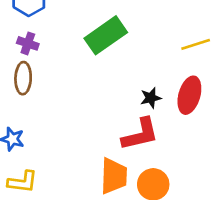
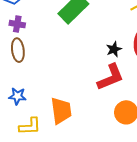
orange trapezoid: (114, 176) -> (61, 111), moved

